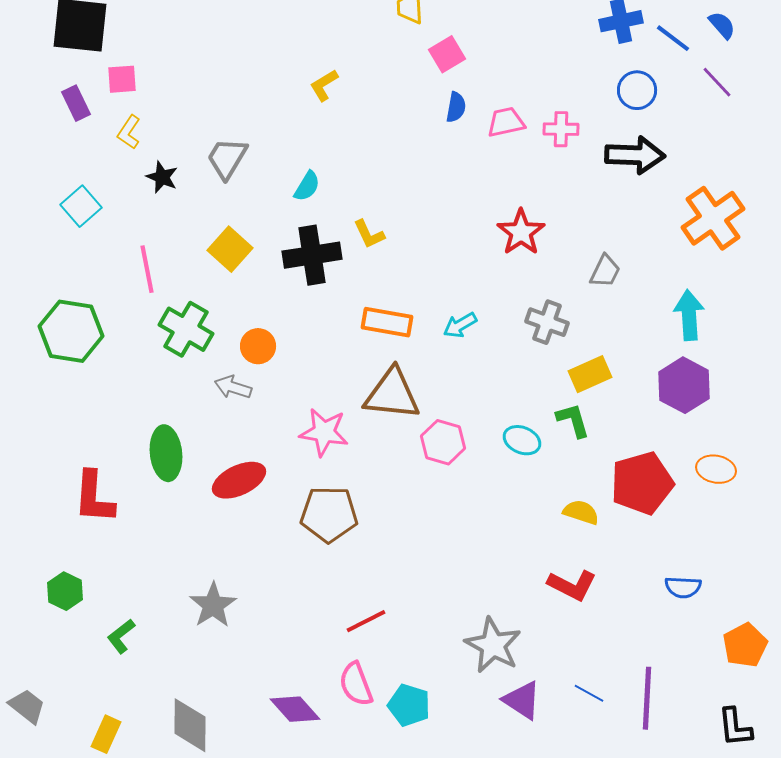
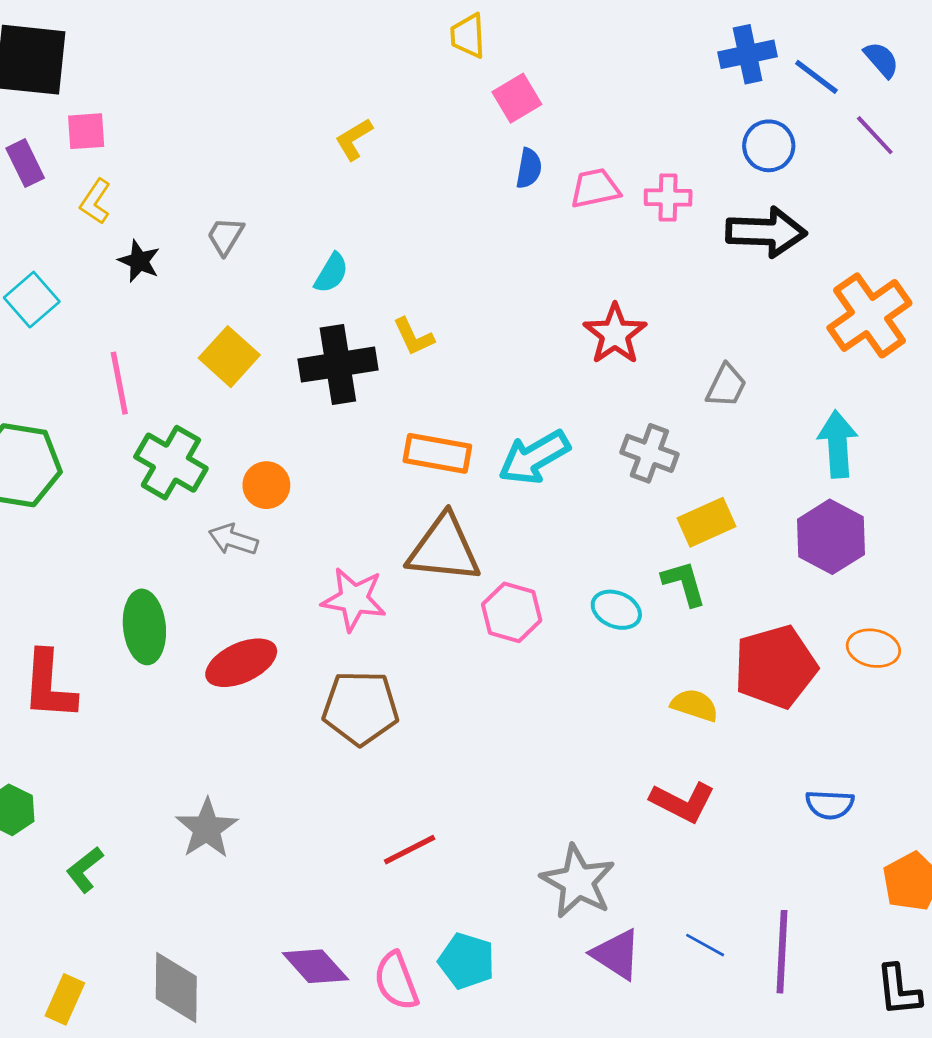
gray trapezoid: (227, 158) -> (225, 236), size x0.7
cyan arrow: (460, 325) -> (534, 457), size x1.6
pink semicircle: (356, 684) -> (396, 981), moved

